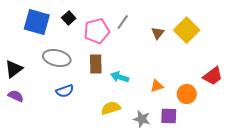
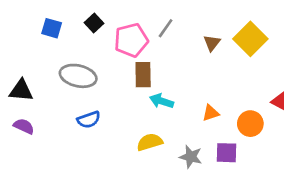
blue square: (37, 22) -> (52, 28), size x0.6
brown rectangle: (96, 64) -> (143, 75), moved
black triangle: (14, 69) -> (21, 90), turned 42

